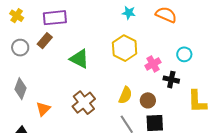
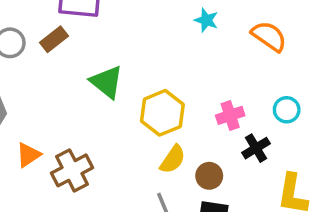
yellow hexagon: (125, 48) -> (162, 113), moved
black cross: (171, 80) -> (256, 148), turned 35
brown cross: (84, 103) -> (72, 170), moved

